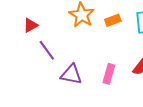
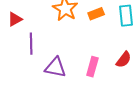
purple line: (47, 50) -> (31, 44), turned 35

